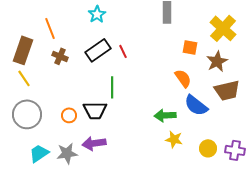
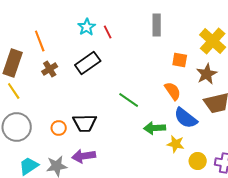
red line: (123, 51) -> (108, 32), moved
brown cross: (60, 56) -> (50, 69), turned 35
green line: (112, 87) -> (129, 100), moved, turned -55
yellow star: (174, 139) -> (176, 144), moved

